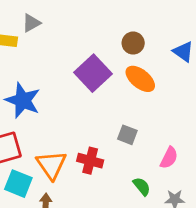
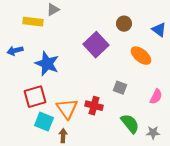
orange ellipse: (140, 79) -> (141, 56), moved
pink semicircle: (169, 158) -> (156, 97), moved
green semicircle: (142, 186) -> (130, 124), size x1.5

